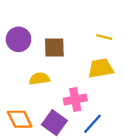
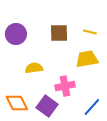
brown square: (54, 47) -> (59, 33), moved
blue line: (93, 124) -> (92, 107), moved

